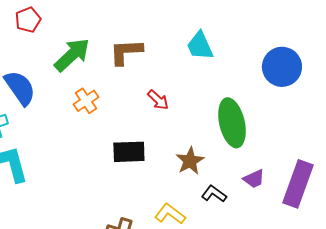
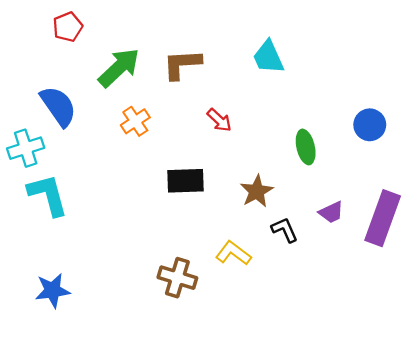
blue circle: (282, 67) -> (370, 125), moved, size x0.7
green ellipse: (232, 123) -> (306, 147), size x0.6
black L-shape: (214, 194) -> (285, 230), turned 30

